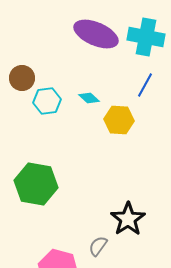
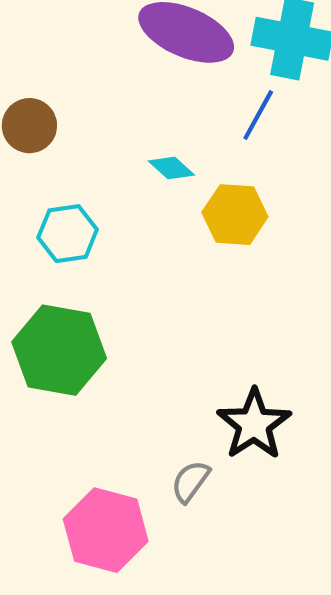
blue line: (145, 85) -> (258, 115), moved
cyan hexagon: (47, 101) -> (68, 234), moved

